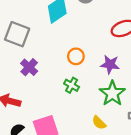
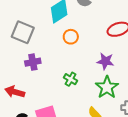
orange circle: (76, 56) -> (71, 37), moved
purple cross: (29, 67) -> (33, 62), turned 35

